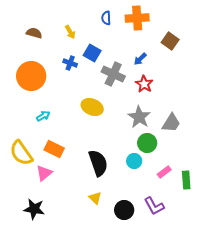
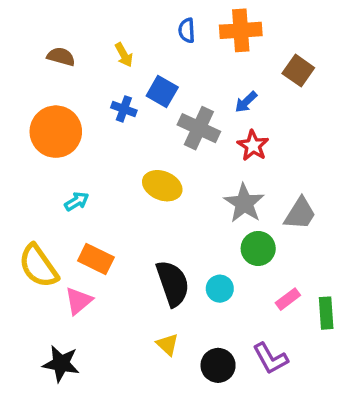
cyan circle: (134, 161) -> (220, 289), moved

